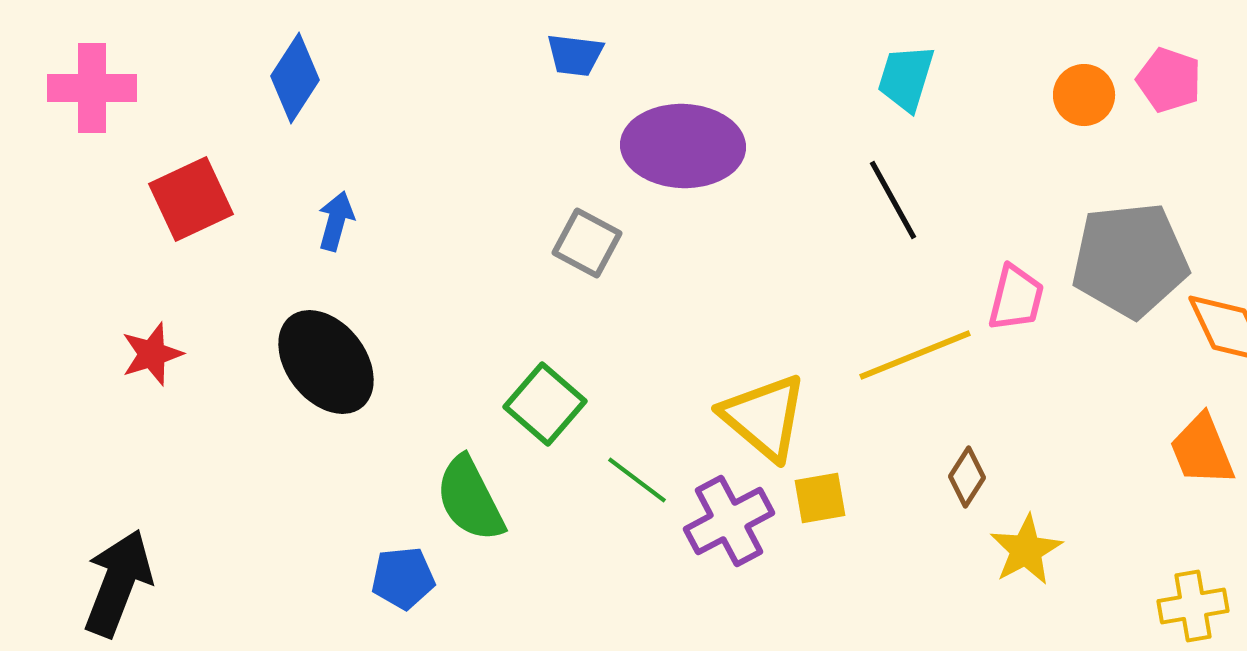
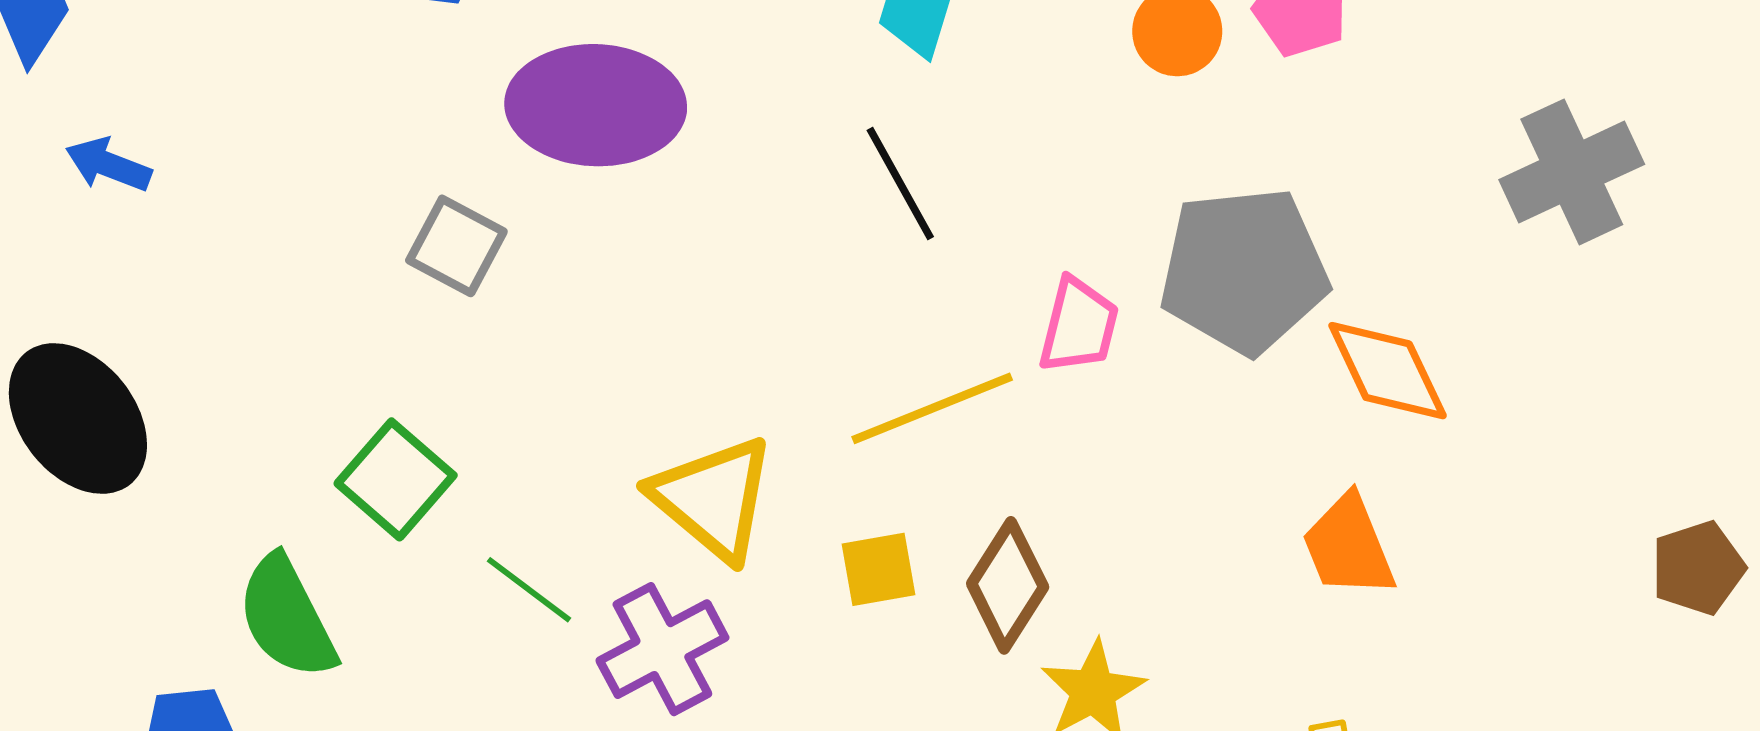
blue arrow: (336, 221) -> (108, 165), moved, turned -84
brown diamond: (967, 477) -> (1008, 585), size x1.5
yellow square: (820, 498) -> (878, 569), moved

